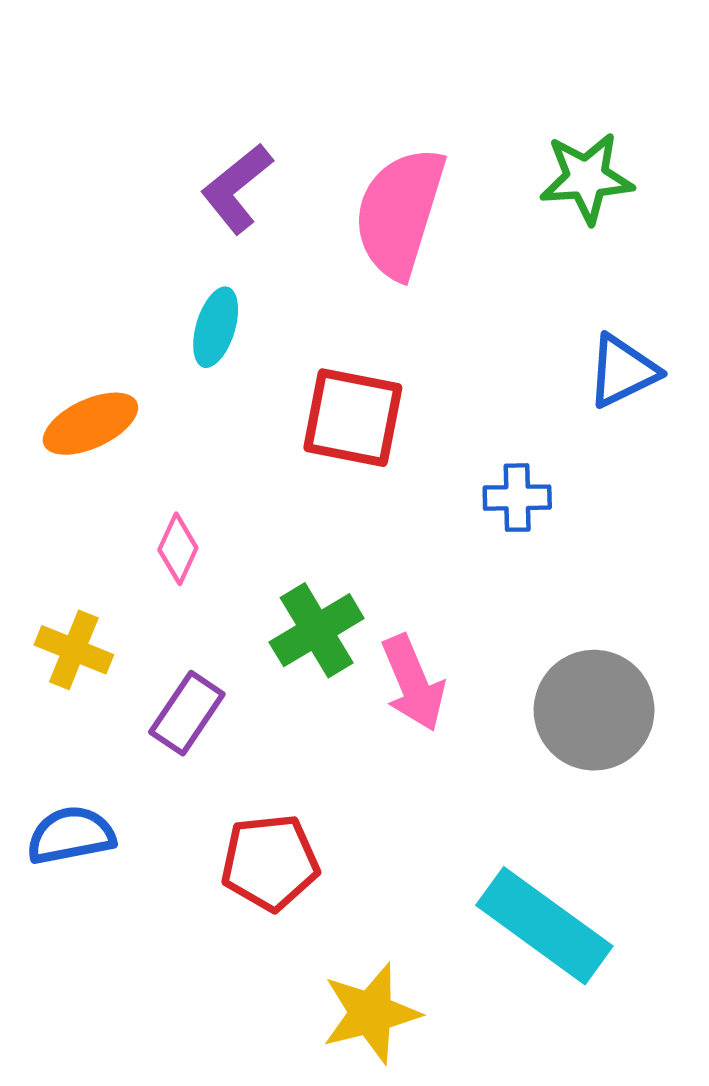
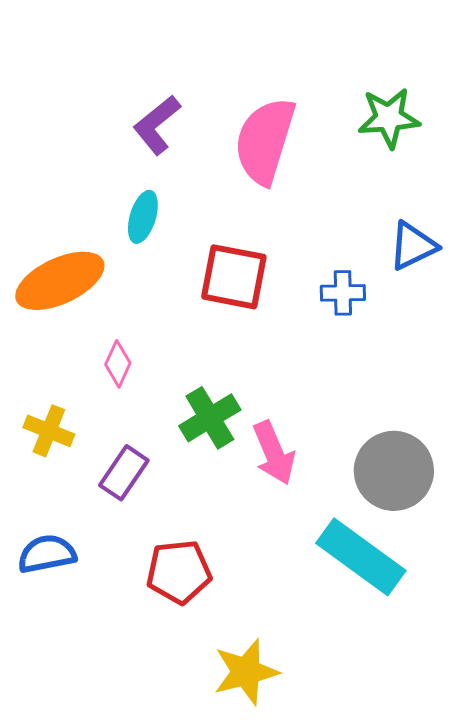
orange ellipse: (90, 424) -> (60, 281), size x1.4
blue cross: (517, 498) -> (343, 293), moved
cyan rectangle: (544, 926) -> (361, 557), moved

